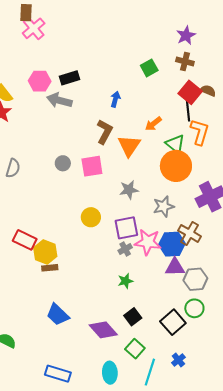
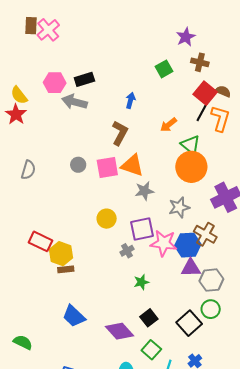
brown rectangle: (26, 13) -> (31, 26), moved
purple star: (186, 35) -> (186, 37), moved
black line: (188, 109) -> (203, 110), turned 35
orange L-shape: (200, 132) -> (220, 119), moved
orange triangle: (129, 146) -> (132, 165), moved, turned -45
gray cross: (125, 249) -> (127, 251), moved

